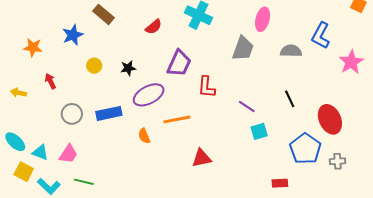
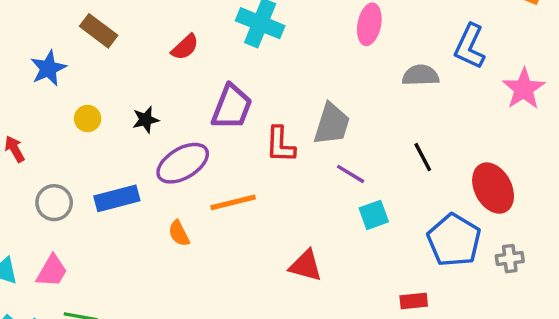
gray trapezoid: (243, 49) -> (332, 124), moved
red triangle: (201, 158) -> (306, 266), moved, turned 30

